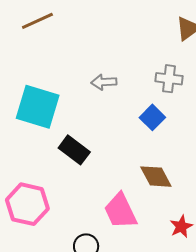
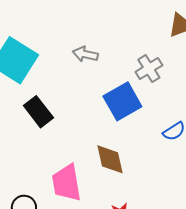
gray cross: (169, 79) -> (149, 69), turned 36
blue square: (152, 117) -> (122, 101), size x1.5

